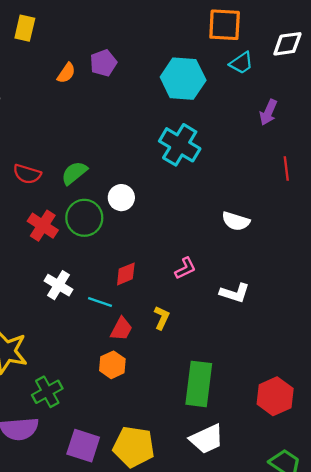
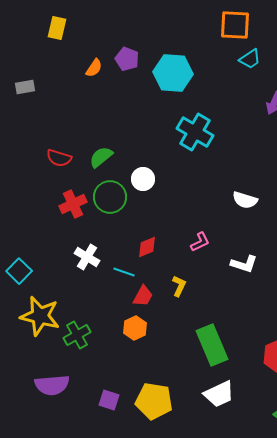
purple pentagon: (103, 63) -> (127, 59), turned -30
cyan hexagon: (183, 79) -> (173, 73), moved
red cross: (43, 226) -> (73, 204), turned 32
green rectangle: (199, 384) -> (212, 345), turned -30
green cross: (47, 392) -> (77, 335), moved
purple square: (83, 446) -> (109, 400), size x0.7

